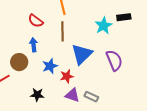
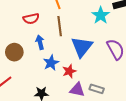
red semicircle: (36, 21) -> (31, 19), turned -42
blue arrow: (34, 45) -> (40, 42), moved
brown circle: (19, 62) -> (14, 52), moved

